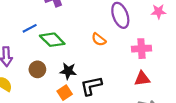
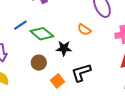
brown circle: (37, 69) -> (39, 63), moved
black star: (68, 71) -> (64, 48), moved

